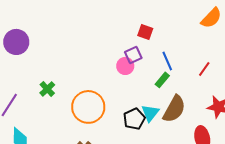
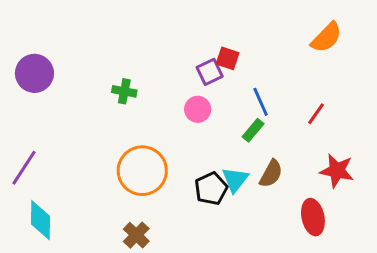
purple square: (133, 55) -> (210, 72), moved
green cross: (47, 89) -> (124, 91), moved, turned -35
brown semicircle: (174, 109) -> (271, 174), size x0.7

